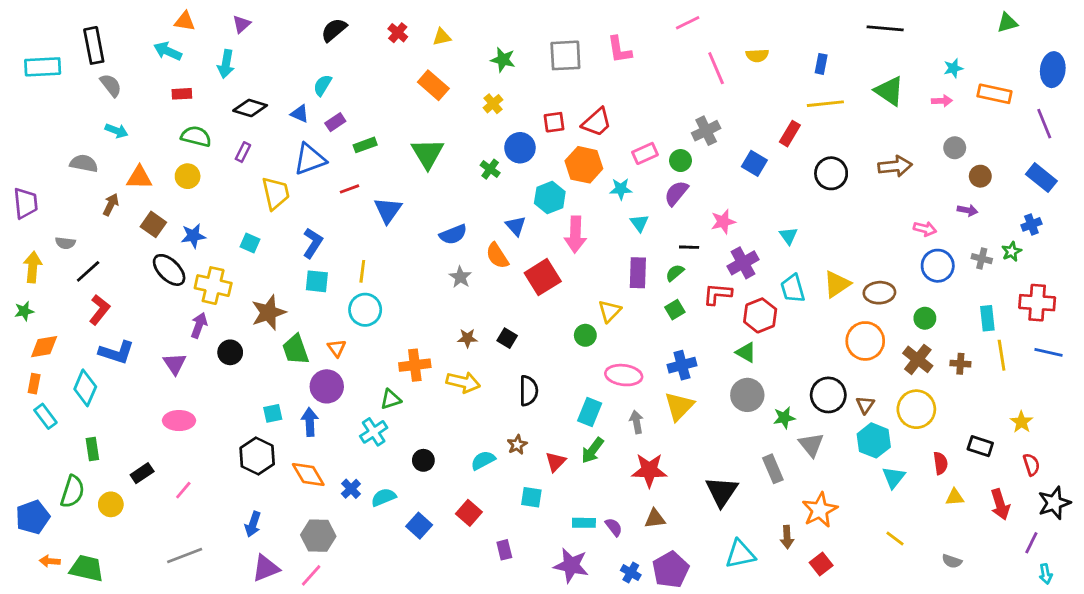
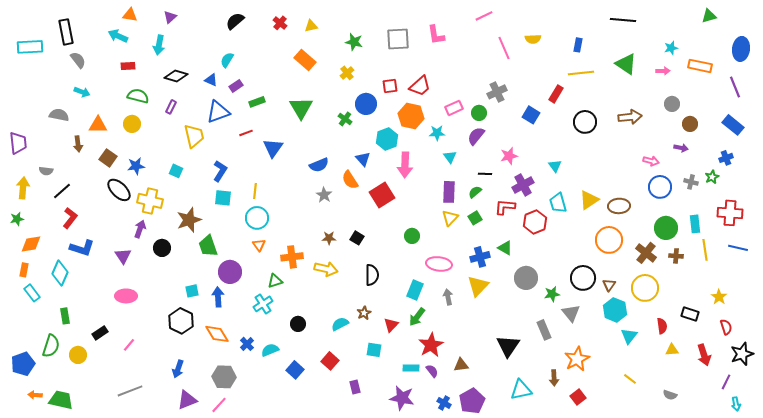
brown arrow: (111, 205) -> (78, 144), turned 147
yellow triangle: (609, 311) -> (450, 218), moved
green circle: (925, 318) -> (666, 228), moved, size x1.5
orange triangle: (337, 348) -> (259, 245), moved
green triangle: (746, 352) -> (505, 248), moved
red star: (649, 470) -> (431, 345), moved, turned -30

